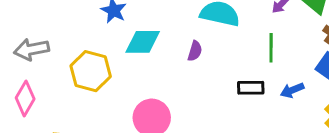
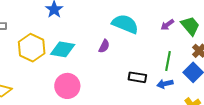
cyan diamond: (143, 42) -> (63, 49), moved
green line: (271, 48) -> (168, 61), moved

